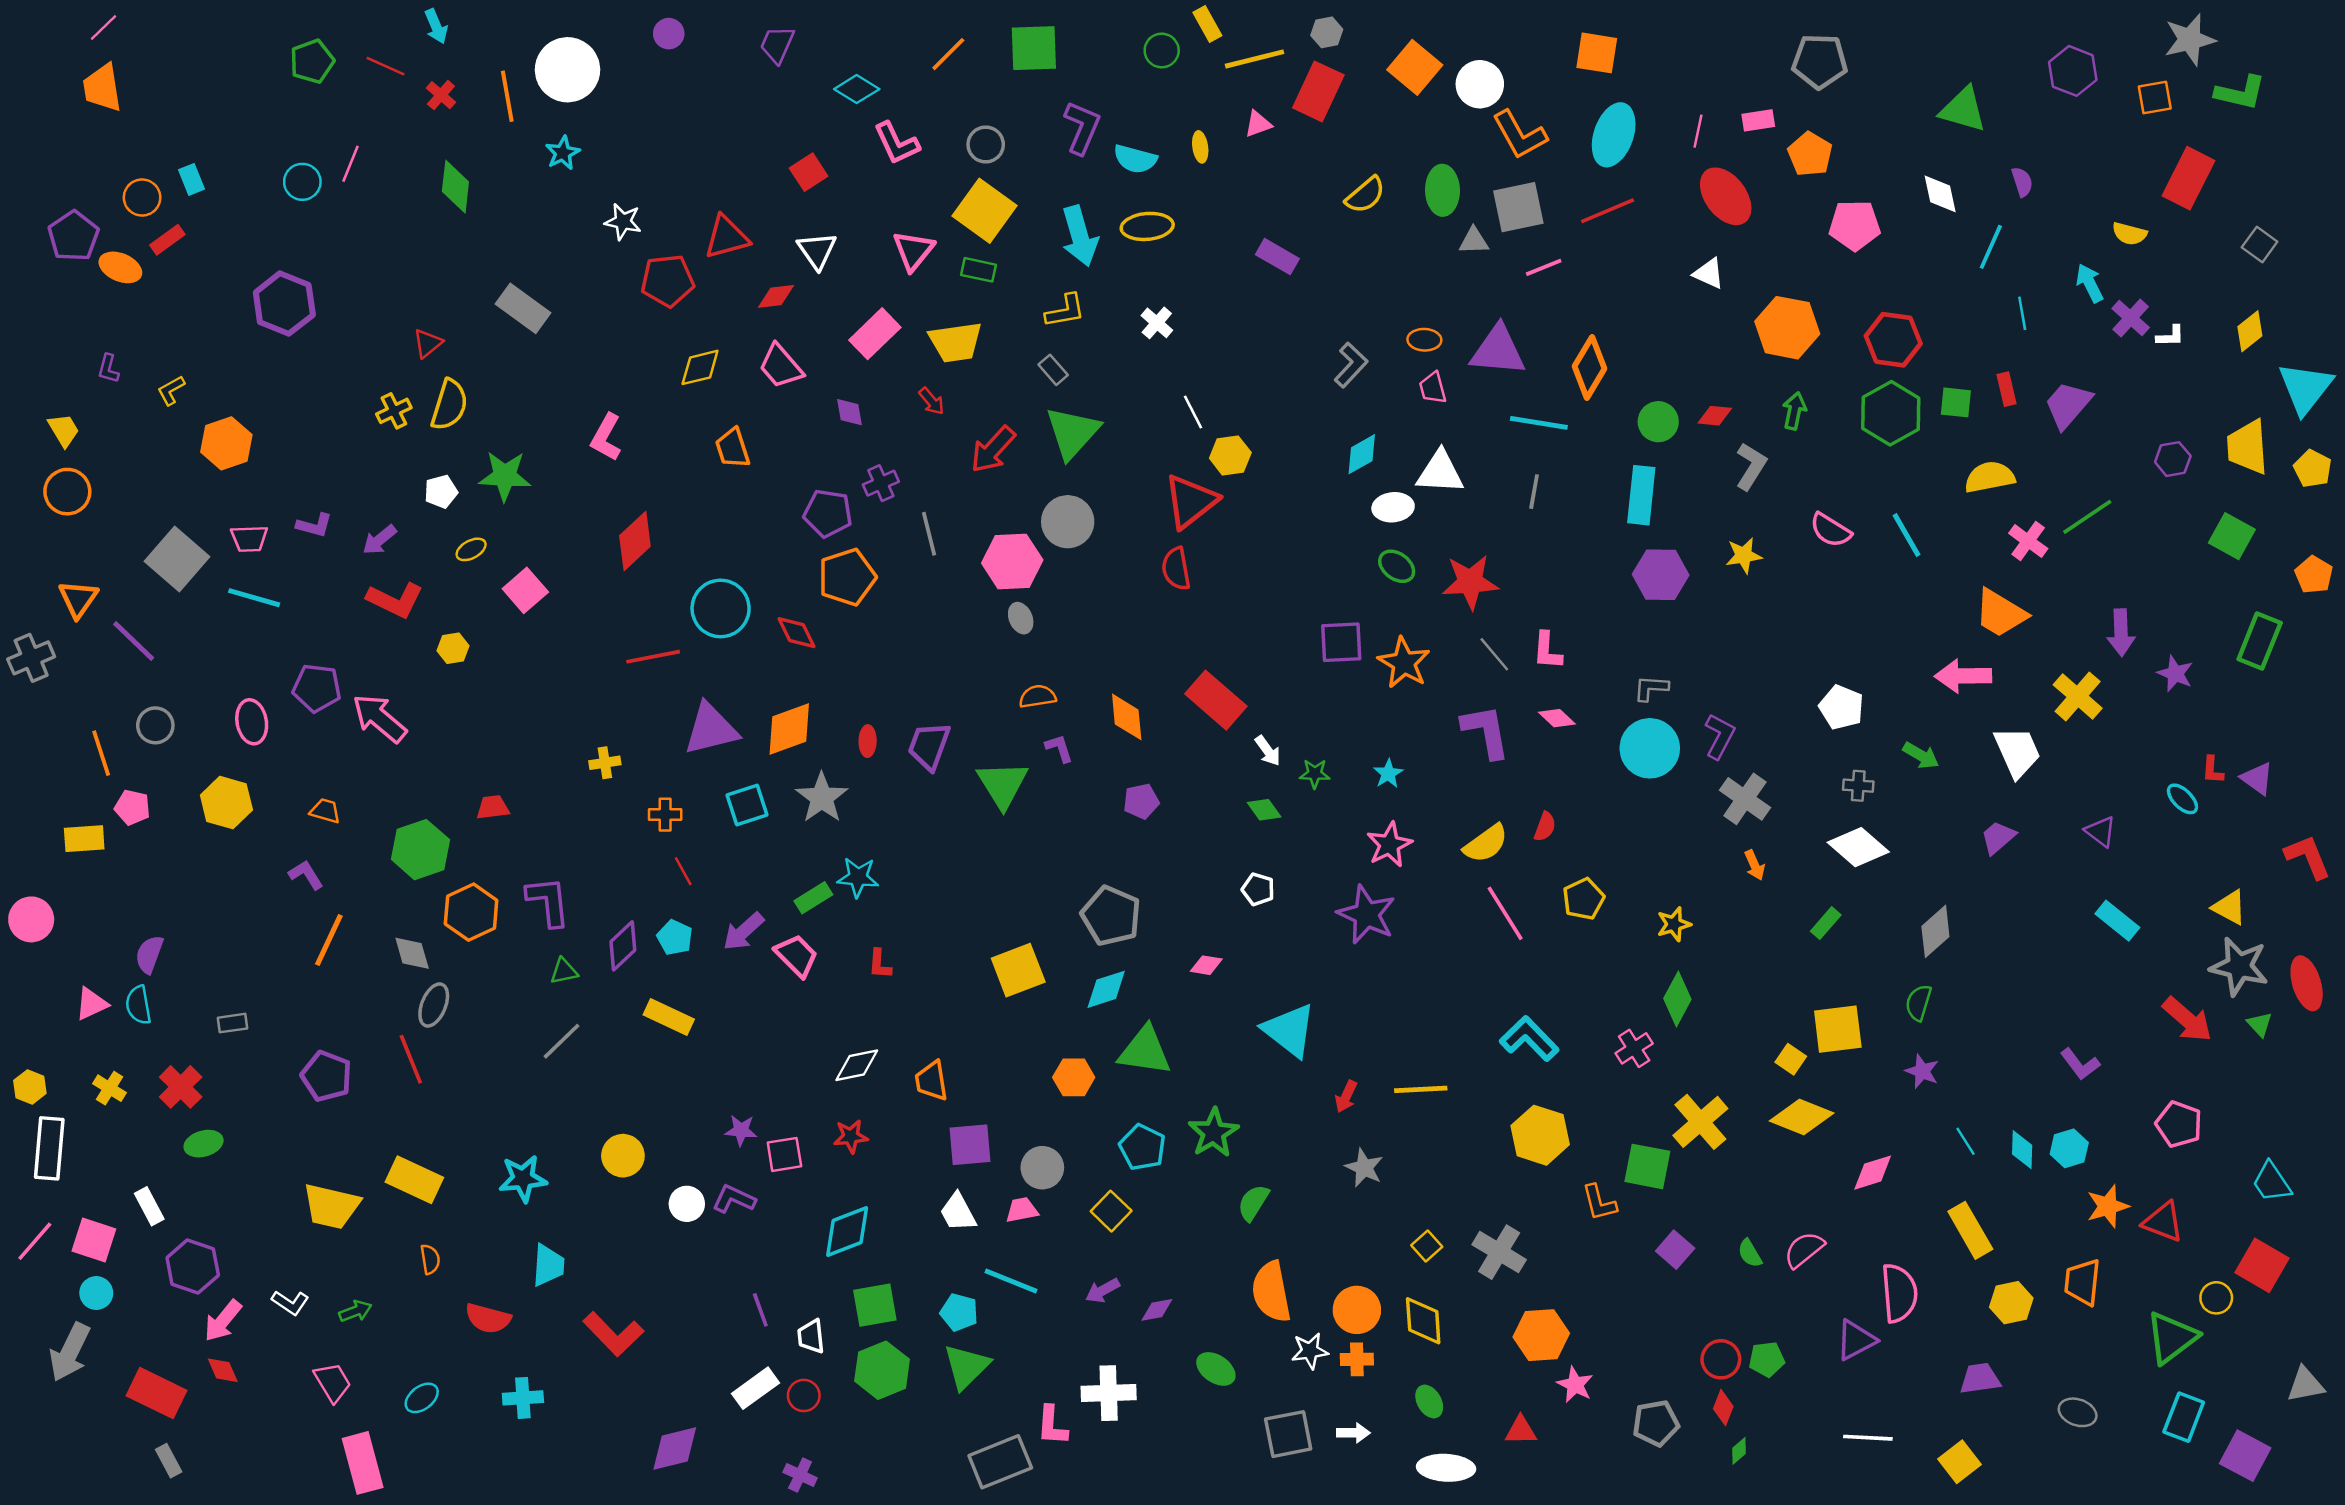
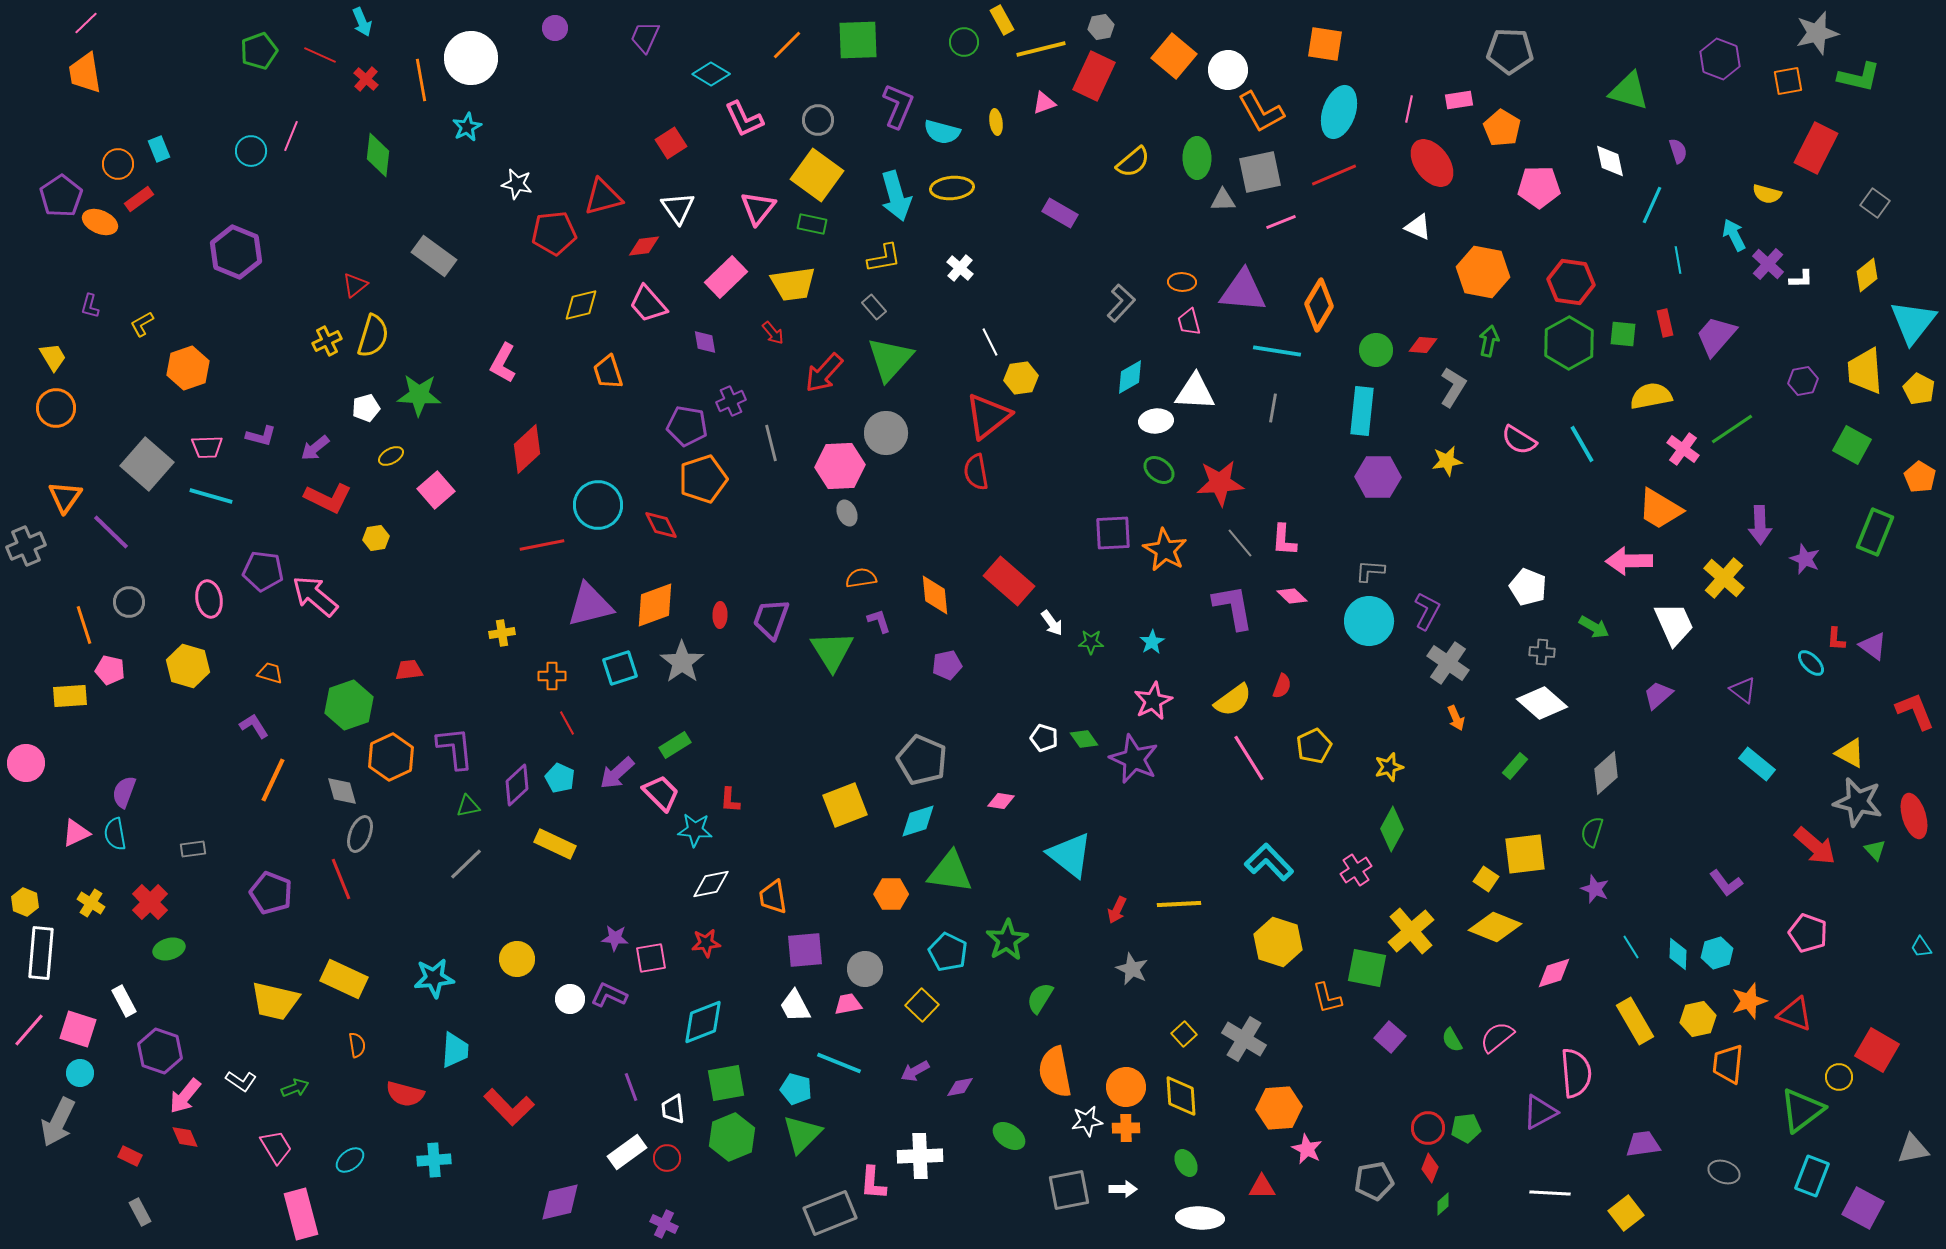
green diamond: (1264, 810) -> (1084, 739), moved
cyan star: (858, 877) -> (695, 830), moved
cyan trapezoid: (2272, 1182) -> (1921, 947), moved, size x0.6
yellow hexagon: (2011, 1303) -> (1698, 1019), moved
red rectangle: (157, 1393) -> (130, 1156), size x0.5

